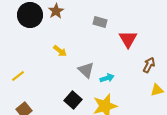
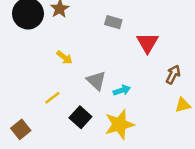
yellow line: (18, 76) -> (52, 98), moved

